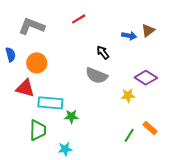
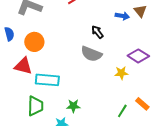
brown triangle: (148, 30) -> (140, 11), turned -32
green star: (71, 116) -> (73, 106), moved

